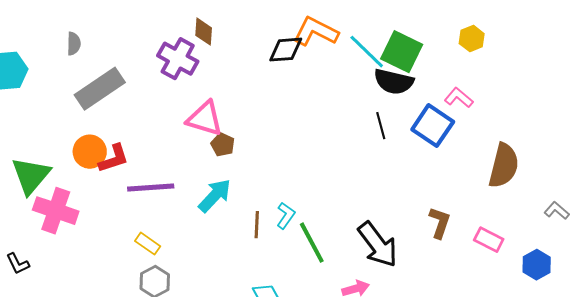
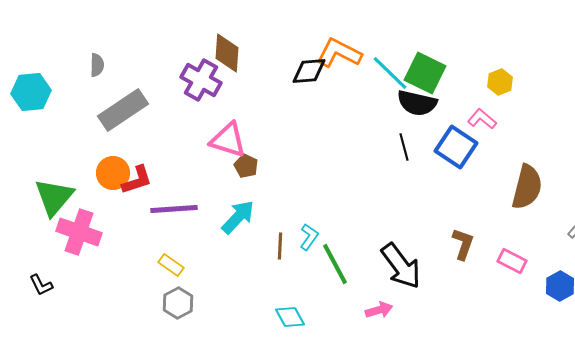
brown diamond: (204, 32) -> (227, 53), size x1.4
yellow hexagon: (472, 39) -> (500, 82), moved

